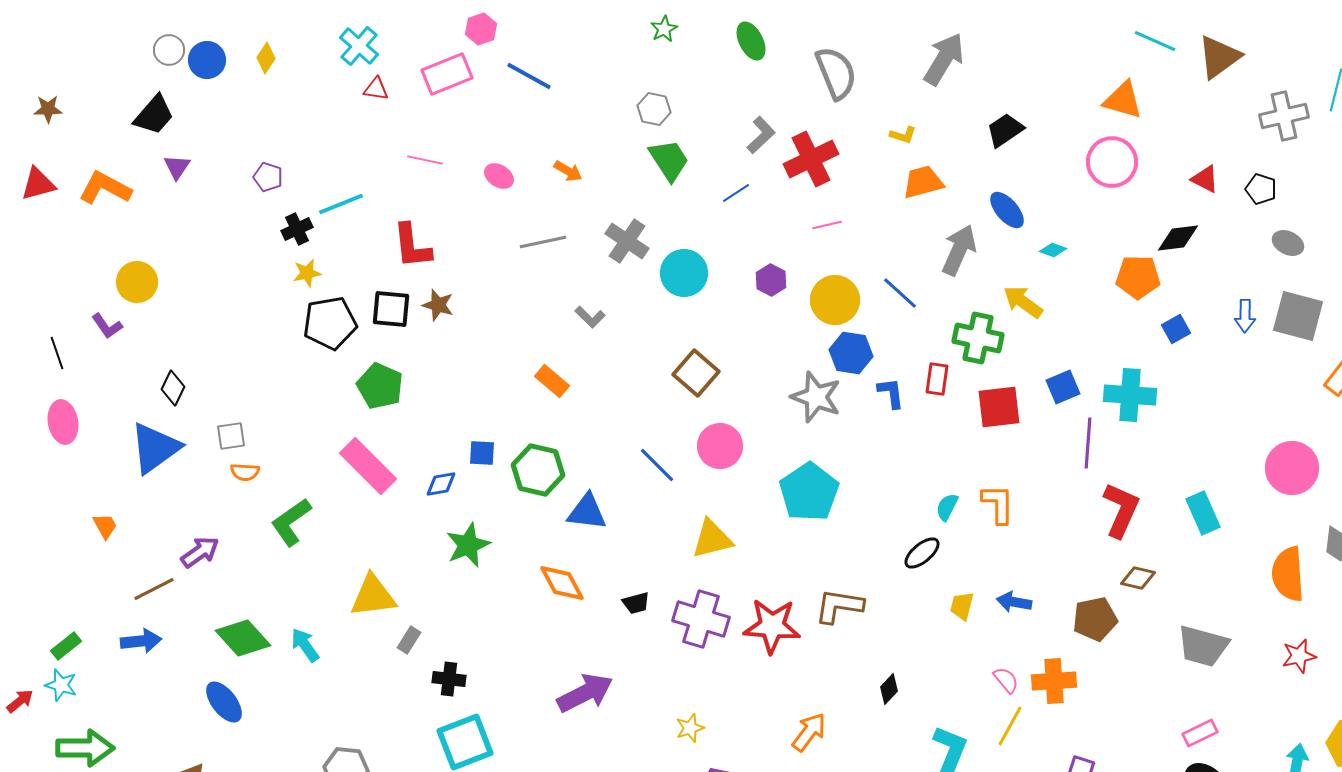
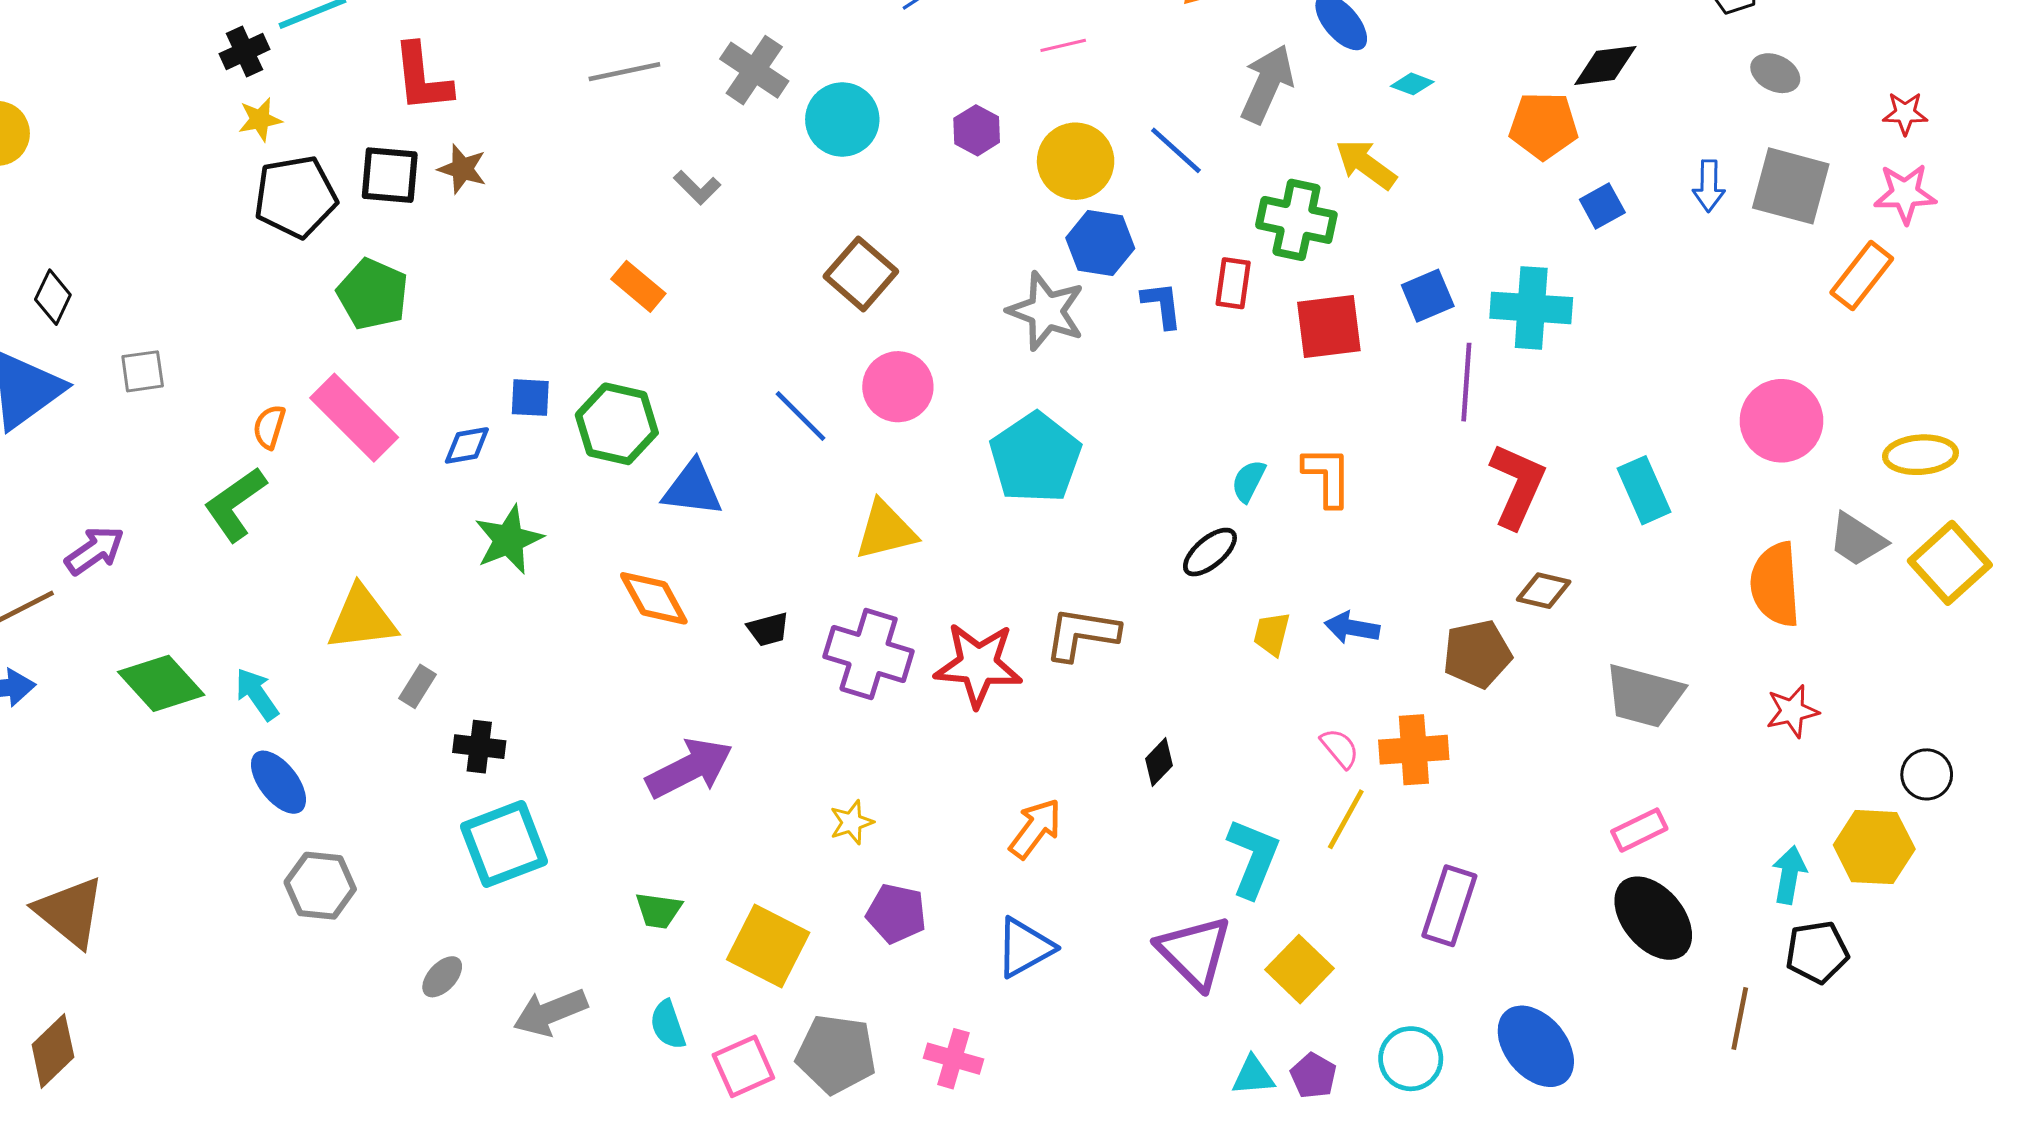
orange semicircle: (245, 472) -> (269, 427), moved, turned 104
blue ellipse: (224, 702) -> (278, 782), moved

